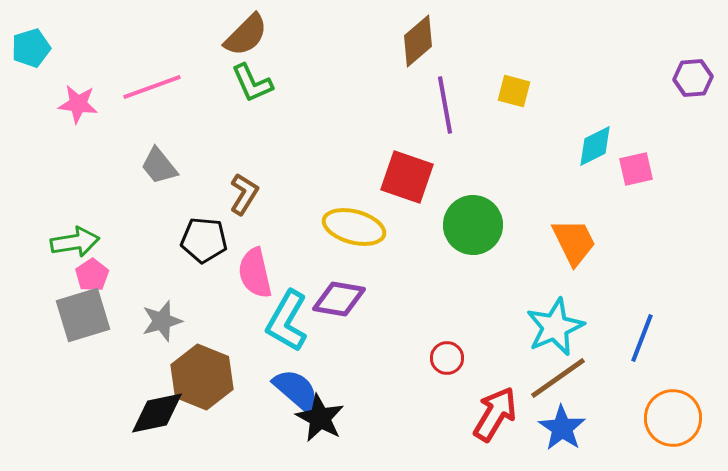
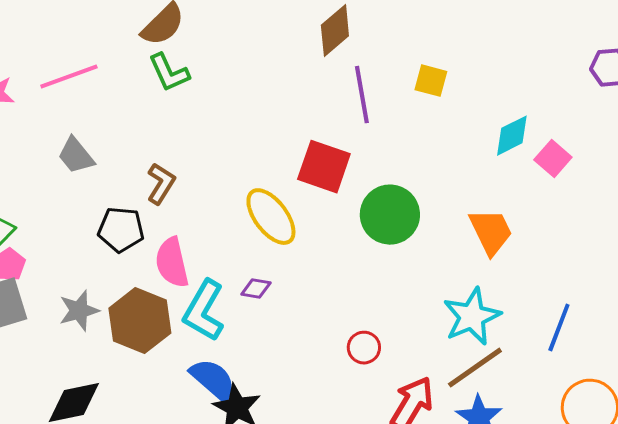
pink square: (636, 169) -> (553, 159), turned -36
yellow ellipse: (354, 227) -> (271, 217), turned 38
purple diamond: (339, 299) -> (256, 289), size x0.6
brown hexagon: (202, 377) -> (140, 321), moved

